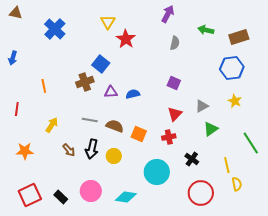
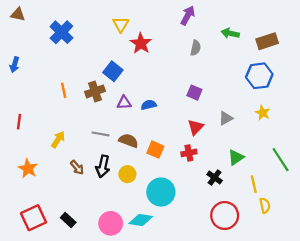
orange line: (44, 86) -> (64, 90), moved
green triangle: (211, 129) -> (236, 157), moved
orange star: (25, 151) -> (28, 169), turned 30
cyan circle: (157, 172) -> (161, 192), moved
pink circle: (91, 191) -> (111, 223), moved

